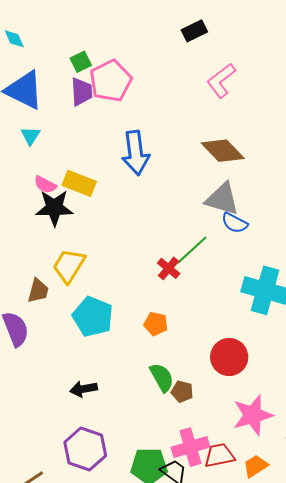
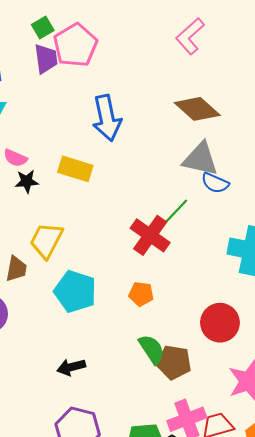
yellow rectangle: (79, 183) -> (75, 169), moved
black star: (54, 208) -> (27, 181), size x0.6
red cross: (169, 268) -> (150, 235), size x1.6
brown pentagon: (182, 392) -> (174, 362), size x1.5

